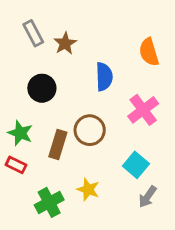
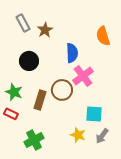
pink cross: (143, 110) -> (83, 76), moved
cyan square: (136, 165) -> (94, 114), turned -36
yellow star: (88, 189) -> (78, 135), moved

